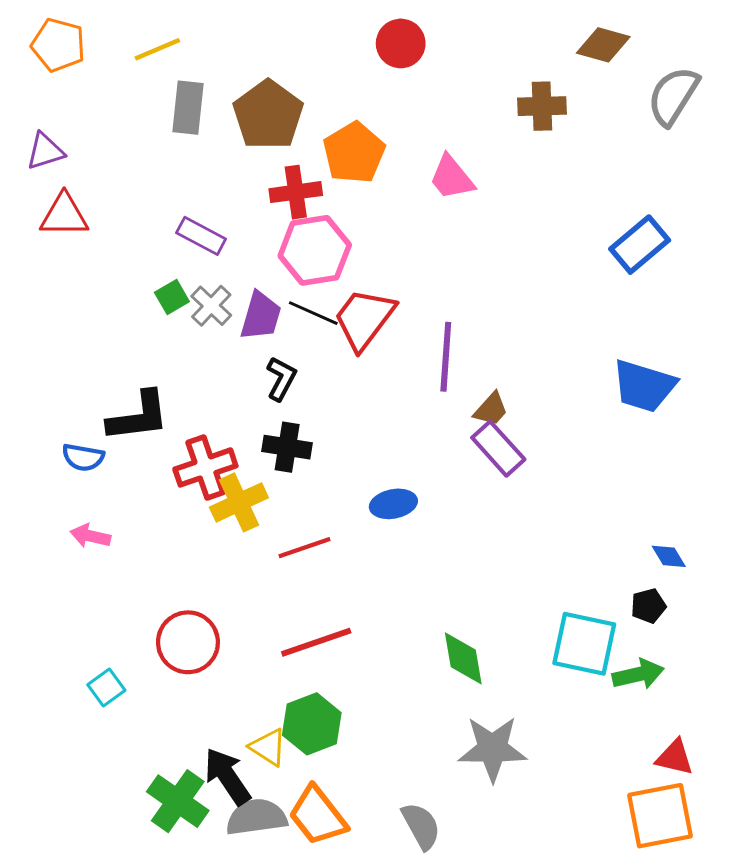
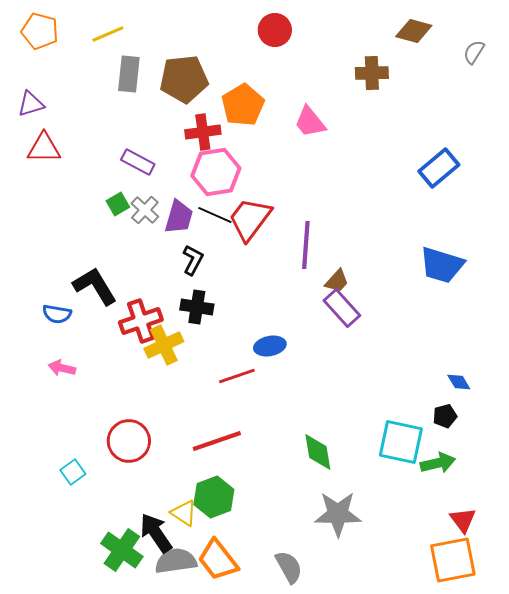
gray semicircle: (673, 96) -> (474, 52), moved, size x0.6
brown pentagon: (268, 115) -> (184, 79), turned 30
black L-shape: (138, 416) -> (95, 286), turned -114
red line: (305, 548) -> (237, 376), moved
red triangle: (675, 757) -> (463, 520), turned 40

